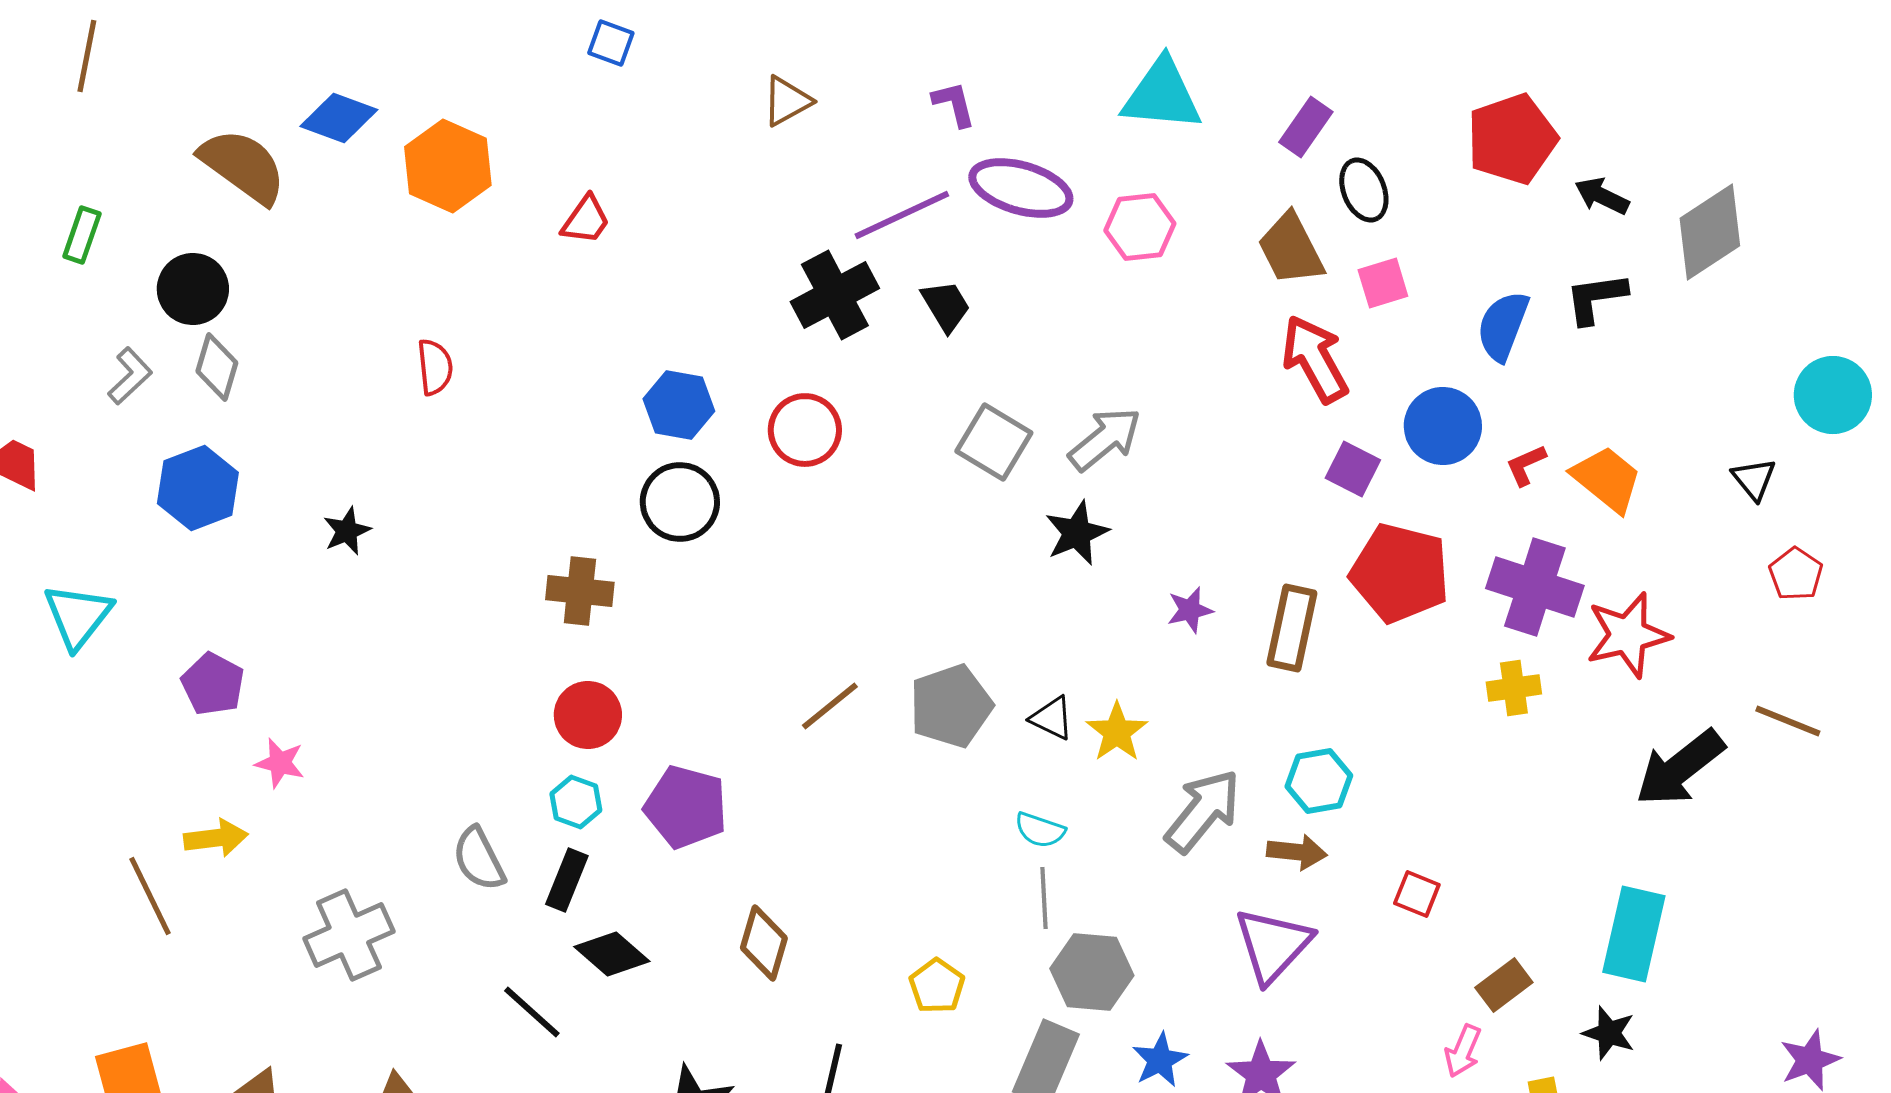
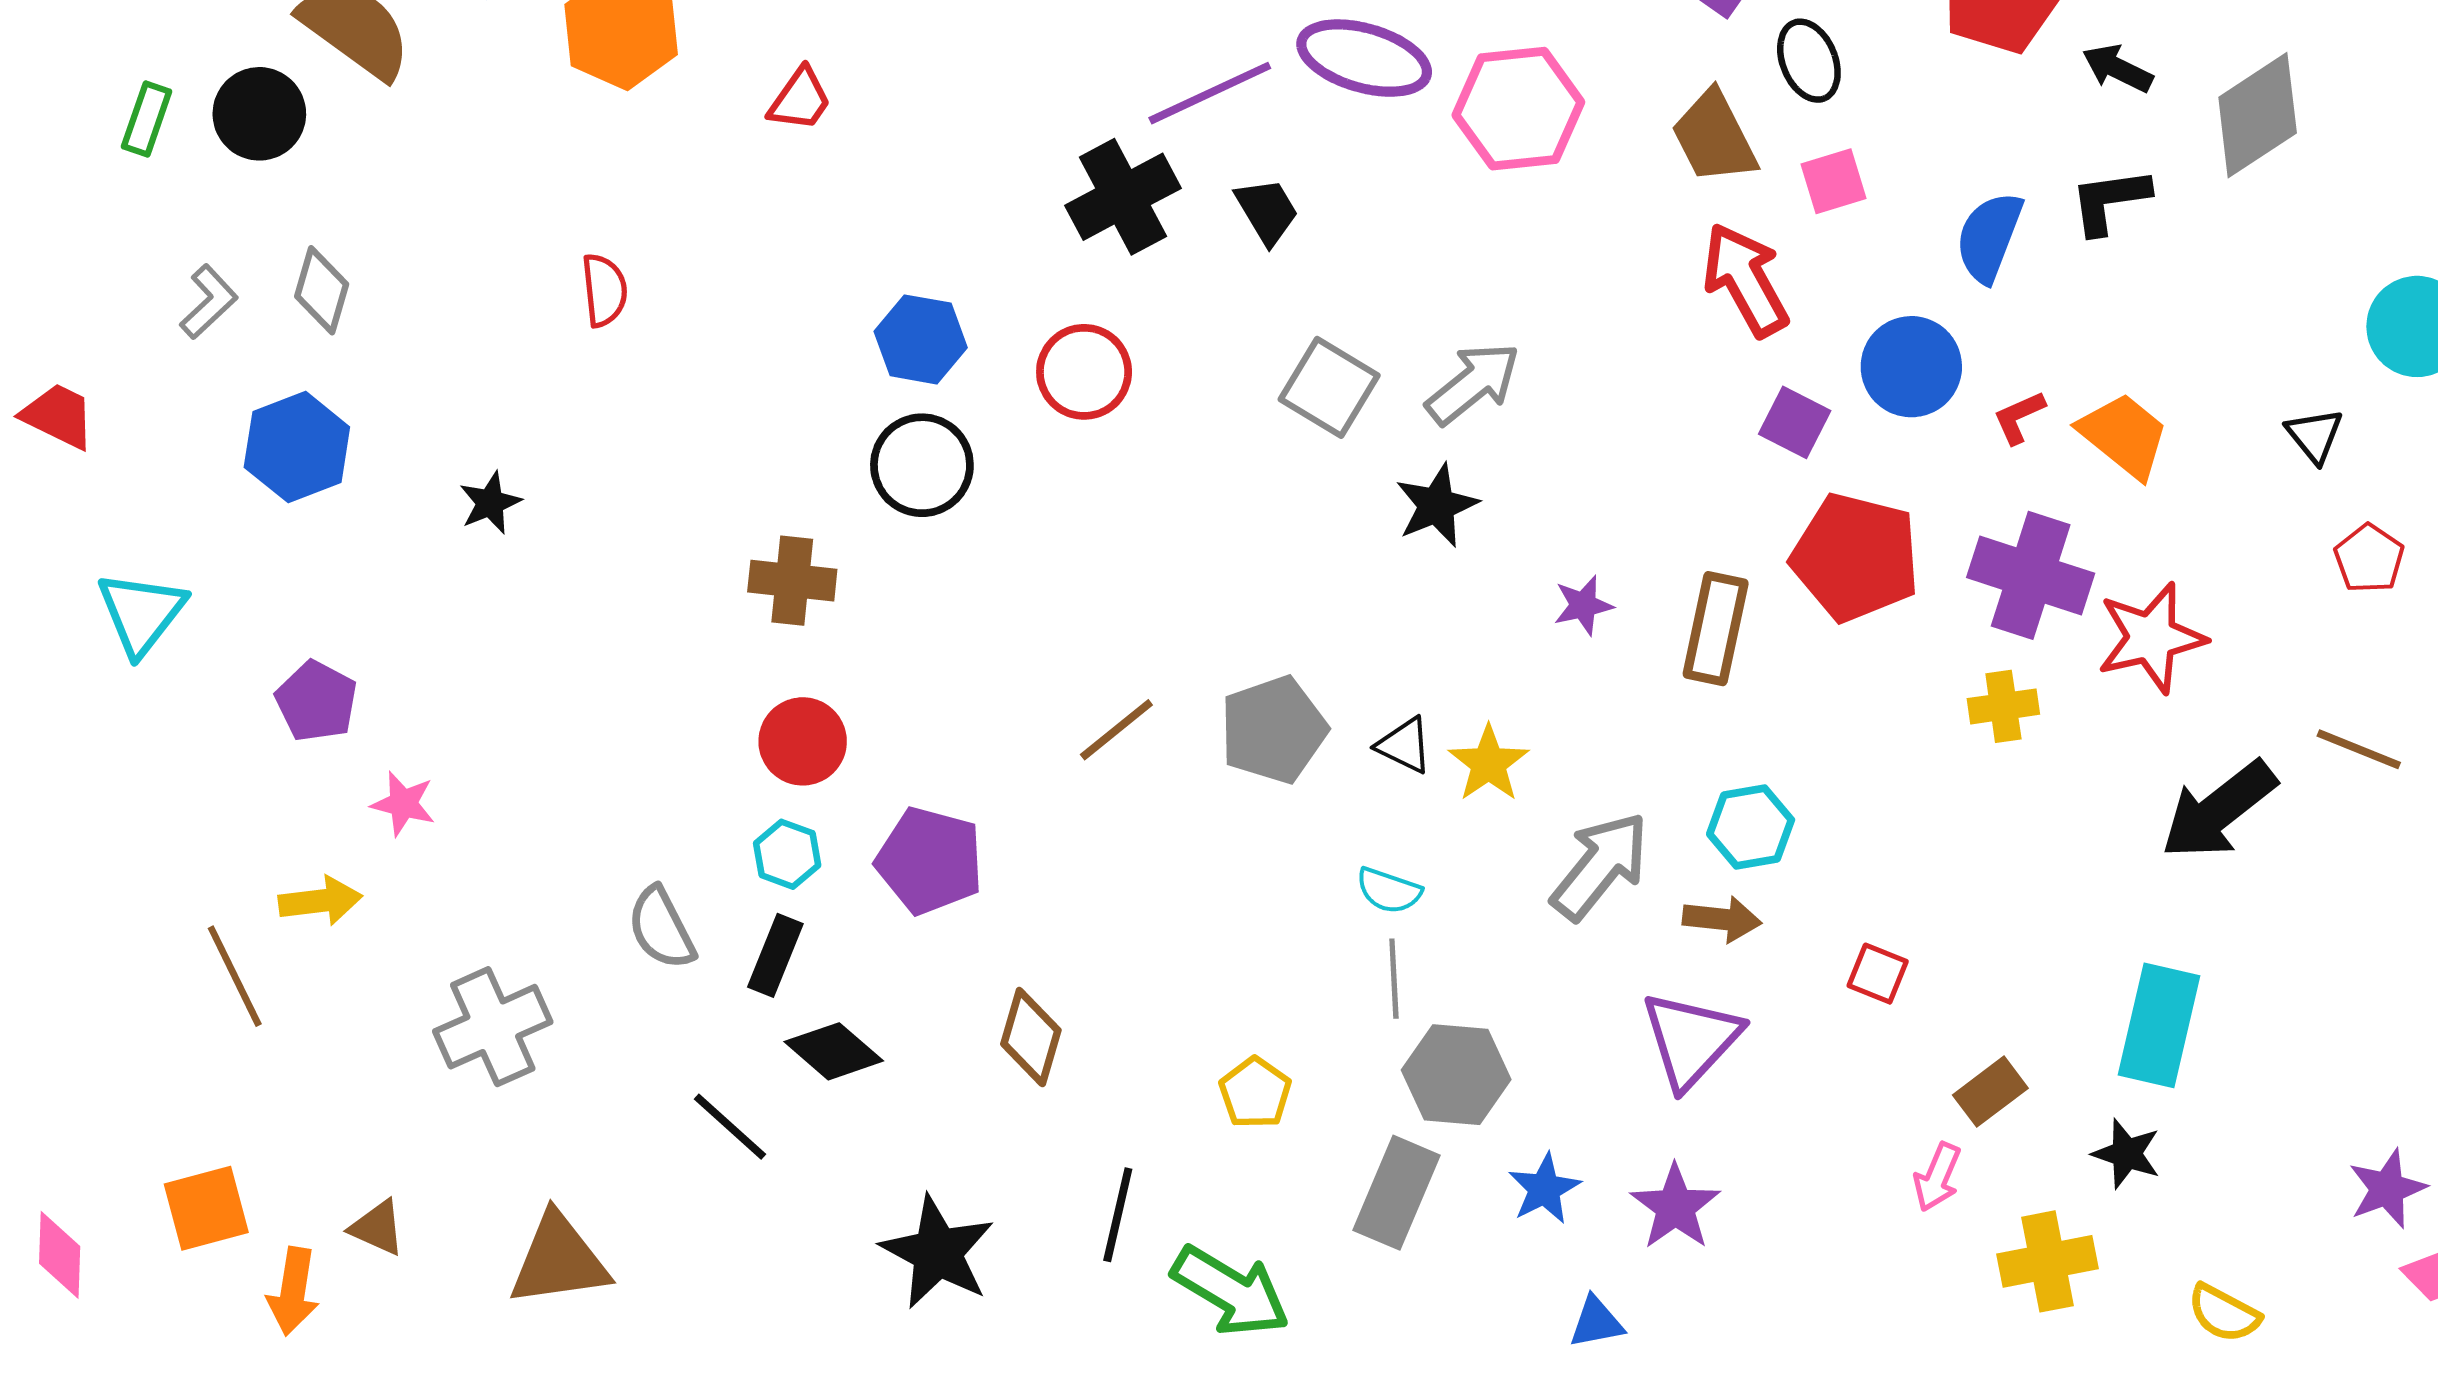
pink hexagon: (1140, 227) -> (1518, 109), size x1.4
black circle: (193, 289) -> (259, 114), moved

